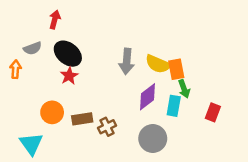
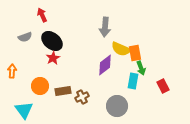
red arrow: (55, 20) -> (42, 15), turned -40
gray arrow: (127, 61) -> (105, 27), moved
orange arrow: (16, 69) -> (12, 71), moved
purple diamond: (148, 97) -> (105, 65), moved
red rectangle: (213, 112) -> (163, 86), turned -48

